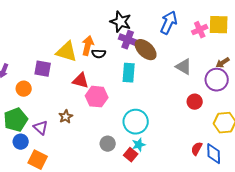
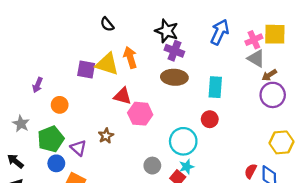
orange arrow: (88, 46) -> (130, 57), turned -30
brown ellipse: (146, 50) -> (174, 77), moved, turned -40
black semicircle: (99, 54) -> (107, 24), moved, turned 48
brown arrow: (223, 63) -> (269, 75), moved
gray triangle: (184, 67) -> (256, 58), moved
purple square: (43, 69) -> (86, 70), moved
cyan rectangle: (129, 73) -> (215, 87), moved
red circle: (195, 102) -> (210, 119), moved

